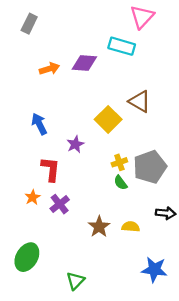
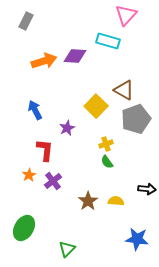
orange arrow: (49, 69) -> (44, 61), size x1.4
gray pentagon: (150, 167) -> (136, 119), moved

